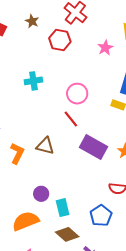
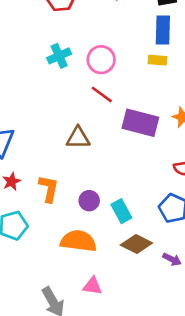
cyan cross: (33, 81) -> (59, 56), moved
orange L-shape: (17, 153) -> (49, 189), moved
orange semicircle: (26, 221) -> (78, 241), turned 44

